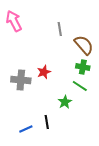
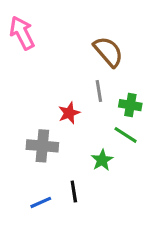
gray line: (60, 29) -> (99, 91), moved
brown semicircle: (84, 45) -> (108, 52), moved
gray cross: (21, 80) -> (42, 146), moved

